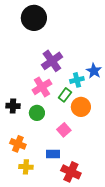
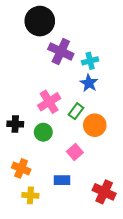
purple cross: (52, 61) -> (61, 51), moved, turned -30
blue star: (94, 71) -> (89, 83), moved
cyan cross: (77, 80) -> (90, 61), moved
red cross: (71, 172) -> (104, 192), moved

